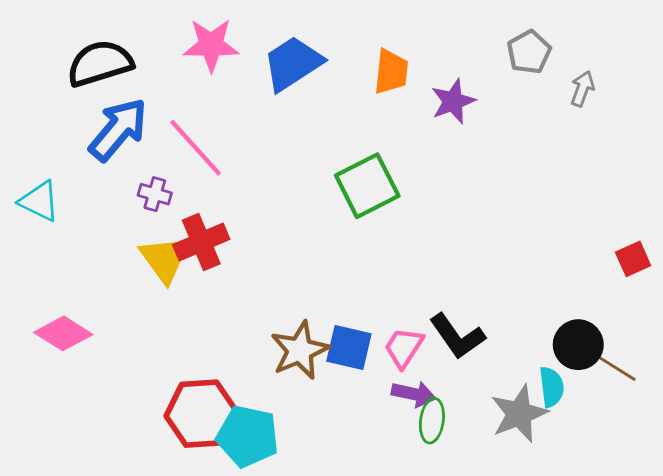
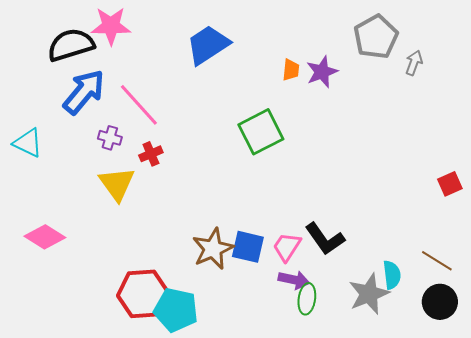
pink star: (211, 45) -> (111, 26), moved
gray pentagon: (529, 52) -> (376, 37), size x1.4
orange trapezoid: (391, 72) -> (291, 70), moved, size x0.7
red cross: (201, 242) -> (151, 154), moved, size x0.6
black circle: (578, 345) -> (440, 302), moved

